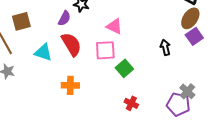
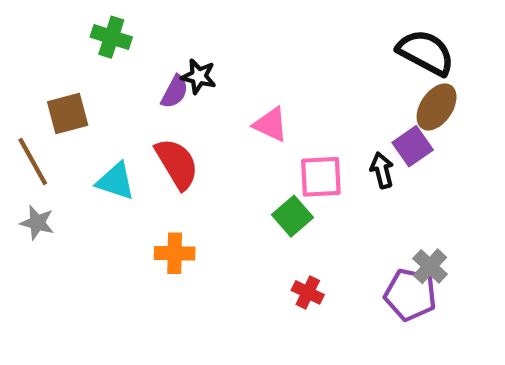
purple semicircle: (64, 18) -> (175, 92), moved
purple square: (194, 36) -> (413, 146), moved
pink square: (105, 50) -> (321, 177), moved

